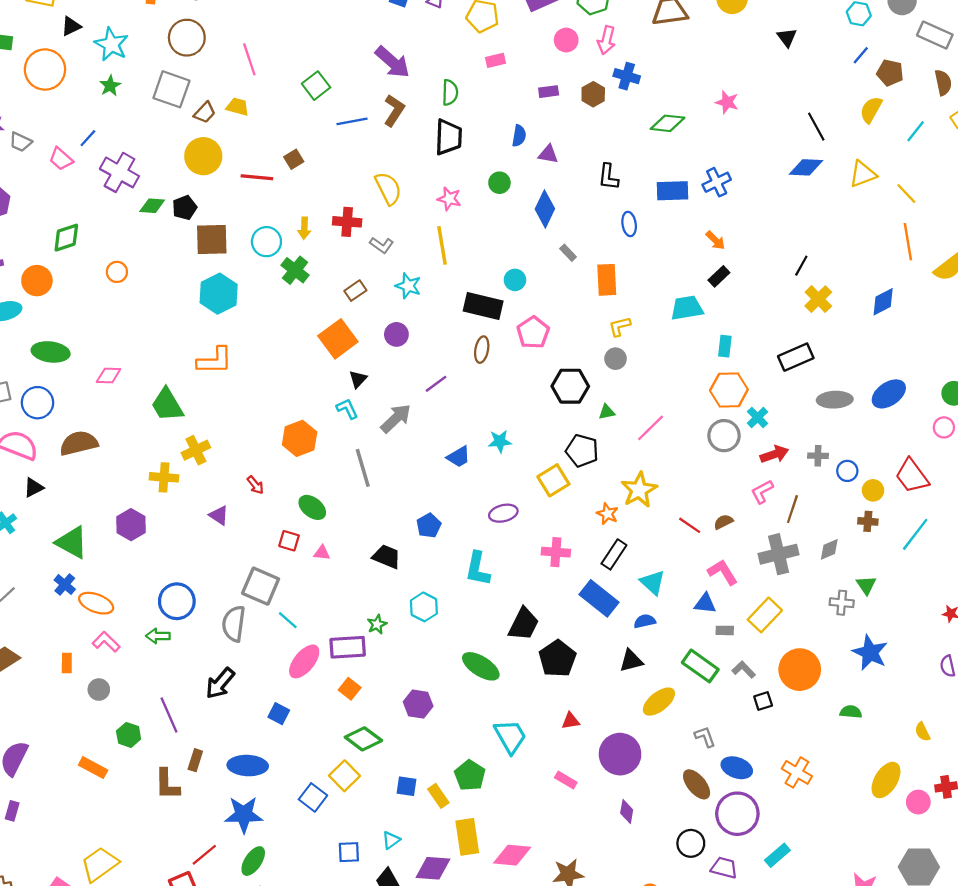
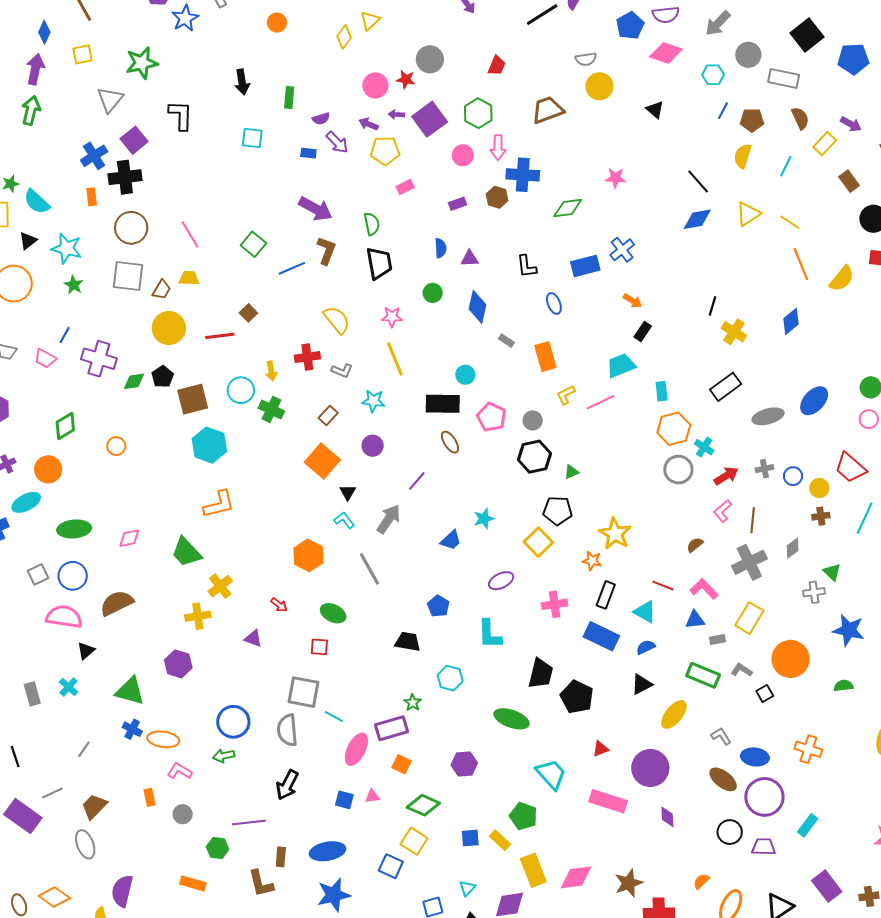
blue cross: (627, 76) -> (523, 175), size x1.4
brown ellipse: (482, 350) -> (450, 442), turned -30
gray circle: (616, 359) -> (533, 420), moved
pink line: (651, 428) -> (601, 402), moved, turned 32
red line: (690, 525) -> (663, 586), moved
pink triangle: (322, 553) -> (372, 796), moved
purple line: (169, 715) -> (249, 823), turned -60
pink rectangle: (566, 780) -> (608, 801), size x1.8

